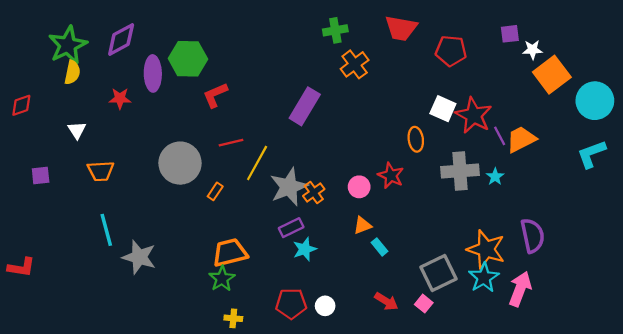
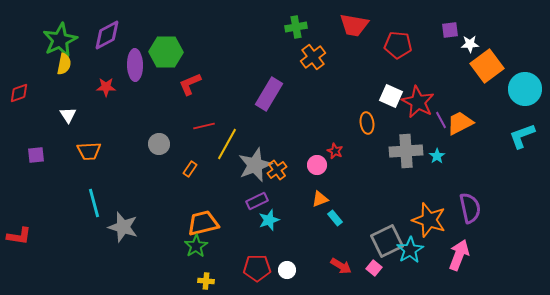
gray circle: (180, 163) -> (159, 144), size x0.6
red star: (391, 176) -> (335, 151), moved, size x0.7
cyan star: (484, 278) -> (410, 250), moved

